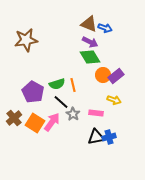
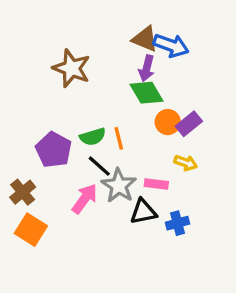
blue arrow: (105, 28) -> (171, 45), size x1.5
brown star: (26, 40) -> (72, 68), moved, turned 30
purple arrow: (90, 42) -> (147, 68), turned 77
gray star: (73, 114) -> (119, 186), size x1.5
orange square: (35, 123) -> (31, 230), moved
black triangle: (96, 137) -> (143, 212), moved

